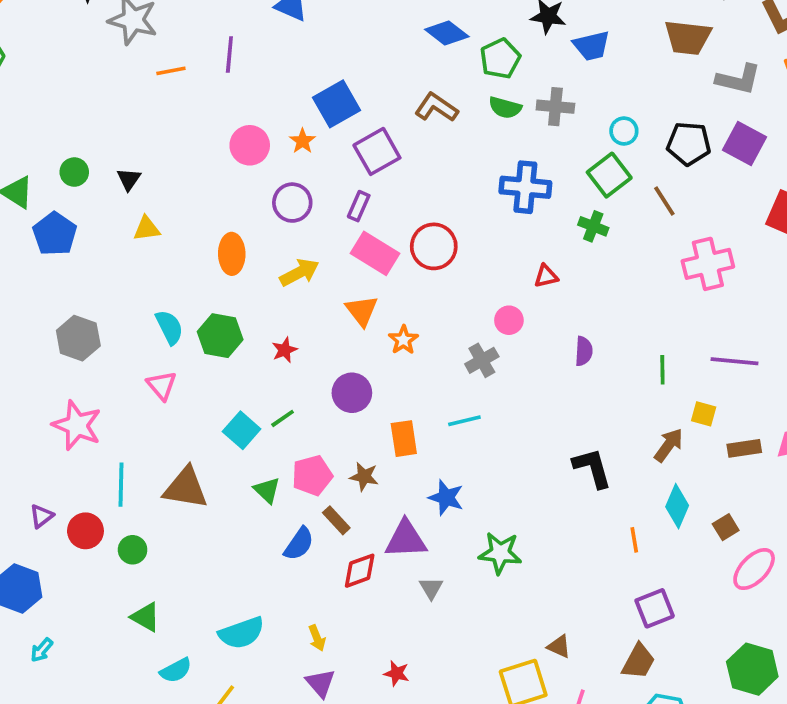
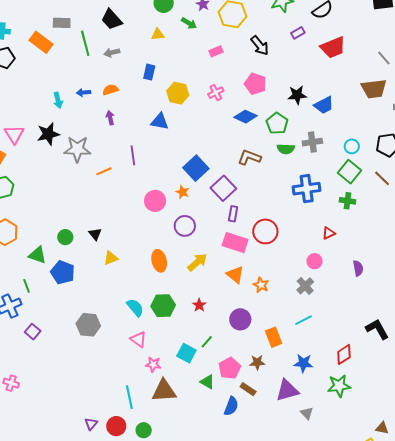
purple rectangle: (359, 206) -> (233, 214), moved
pink star: (77, 425) -> (153, 364), moved, size x0.6
red diamond: (360, 571) -> (344, 354), moved

